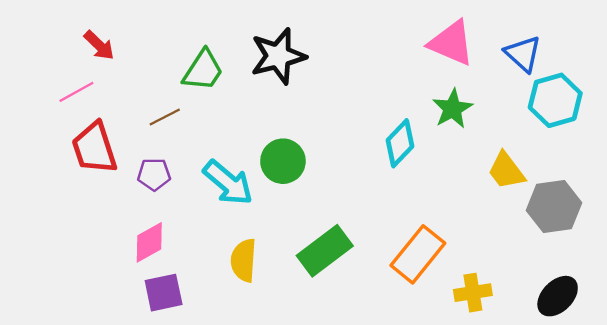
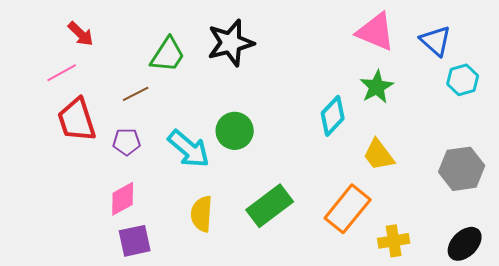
cyan hexagon: (555, 100) -> (463, 80), size x0.7
yellow trapezoid: (506, 171) -> (379, 155), moved

